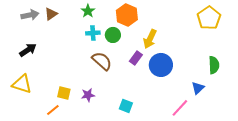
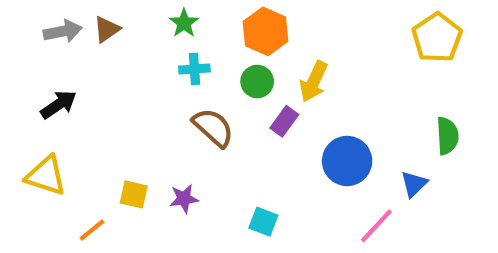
green circle: (113, 35) -> (257, 82), moved
blue circle: (161, 65) -> (347, 161), moved
orange line: (53, 110) -> (92, 230), moved

